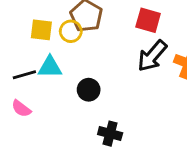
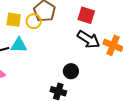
black arrow: (152, 56) -> (88, 39), turned -100
black circle: (89, 90) -> (71, 71), moved

